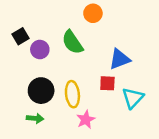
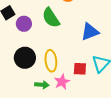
red square: (107, 83) -> (80, 69), moved
green arrow: (35, 118) -> (42, 85), moved

